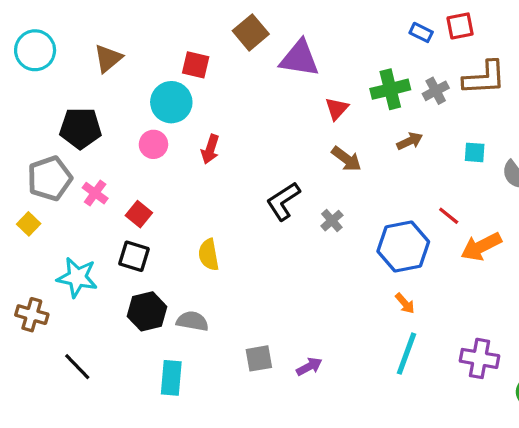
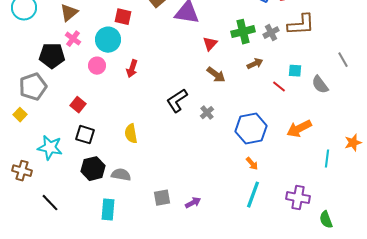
pink cross: (95, 193) -> (73, 39), moved
red square: (139, 214) -> (78, 105), moved
red line: (449, 216) -> (279, 87), moved

